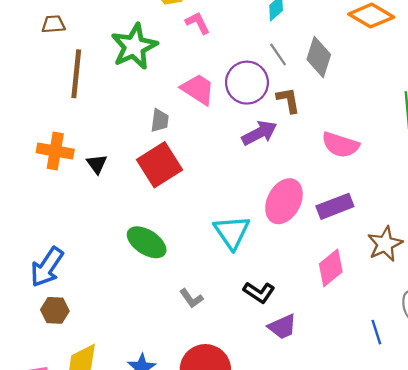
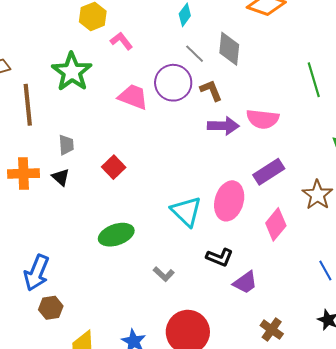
gray trapezoid: (160, 121) -> (66, 145), moved
purple arrow: (259, 133) -> (223, 126), moved, turned 40
red square: (159, 165) -> (114, 167), size x0.6
pink ellipse: (284, 201) -> (229, 201), moved
green ellipse: (147, 242) -> (116, 235), turned -40

